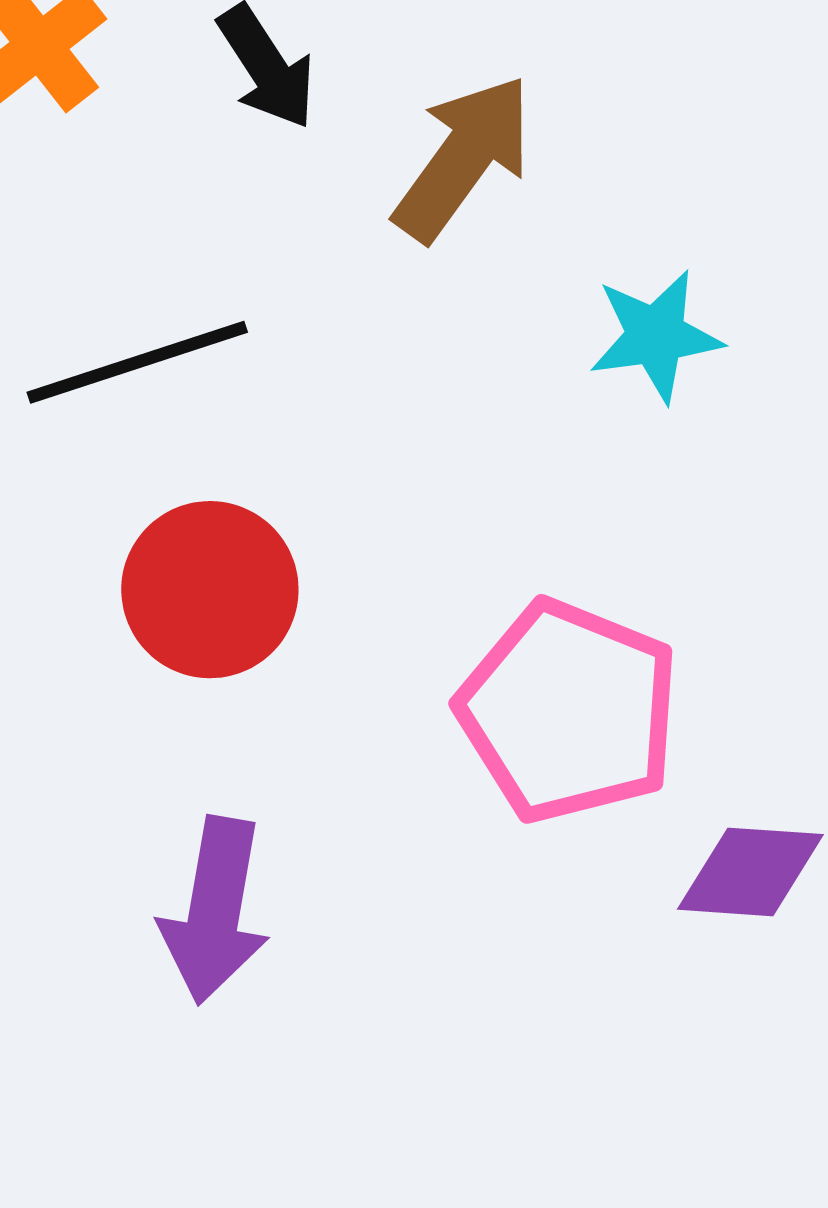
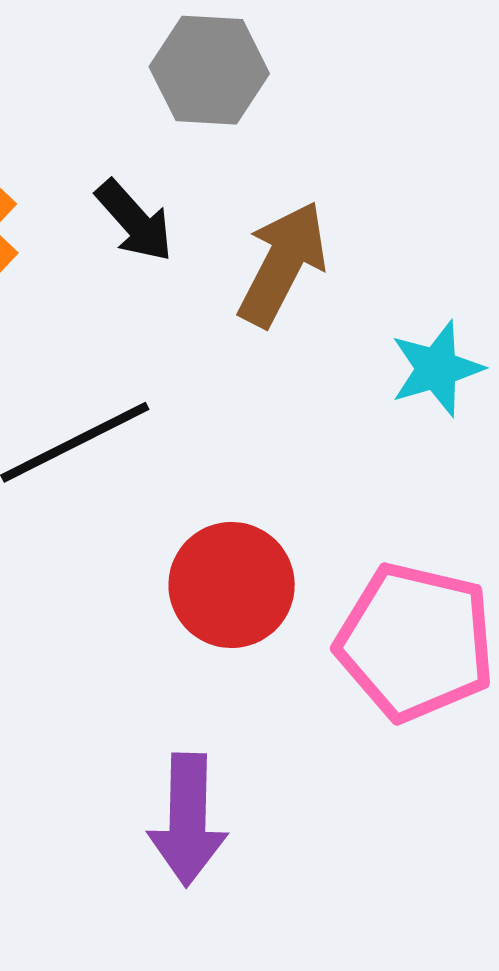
red circle: (210, 590) -> (232, 585), moved

